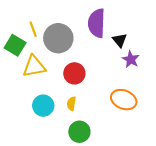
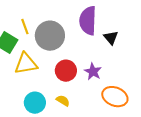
purple star: (131, 59) -> (93, 72), moved
yellow semicircle: (71, 104) -> (63, 101), turned 112

